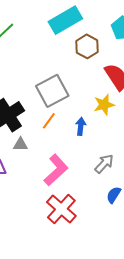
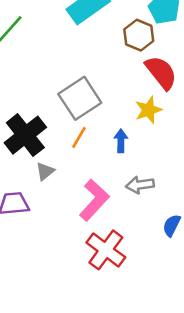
brown hexagon: (87, 46) -> (139, 35), moved
gray triangle: (20, 144) -> (45, 171), turned -35
gray arrow: (104, 164) -> (140, 185), moved, turned -135

